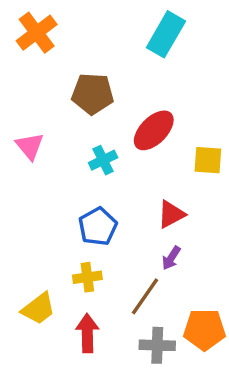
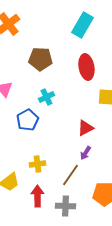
red ellipse: (154, 130) -> (86, 67), moved, turned -55
blue pentagon: (98, 227) -> (27, 120), moved
gray cross: (157, 345) -> (65, 206), moved

